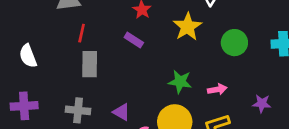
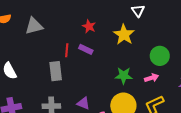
red line: (82, 33) -> (67, 50), moved
green circle: (234, 43) -> (160, 56), moved

